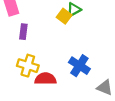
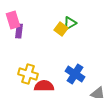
purple rectangle: (23, 32) -> (19, 31), moved

